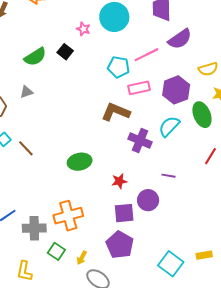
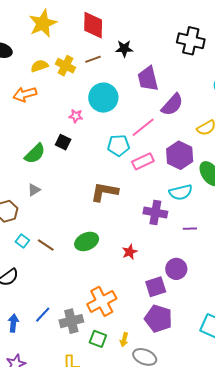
brown L-shape: (116, 112) -> (104, 192), moved
cyan semicircle: (169, 126) -> (181, 192), turned -135
green ellipse: (80, 162) -> (87, 241), moved
purple line: (168, 176) -> (190, 229), moved
red star: (119, 181) -> (130, 252), moved

